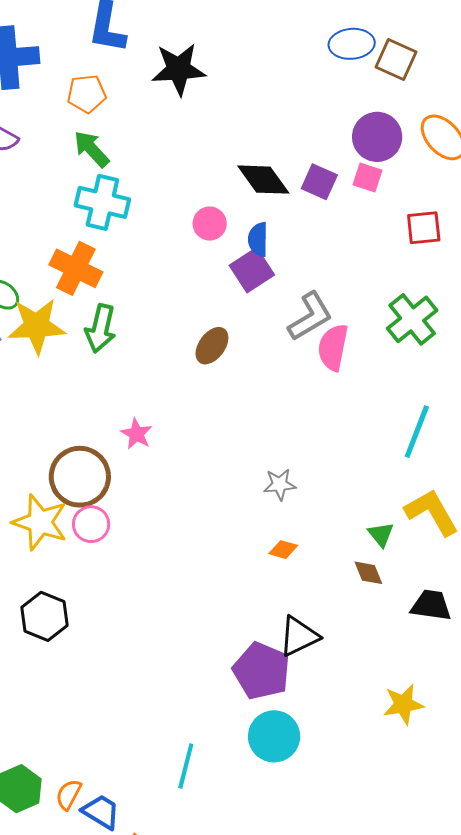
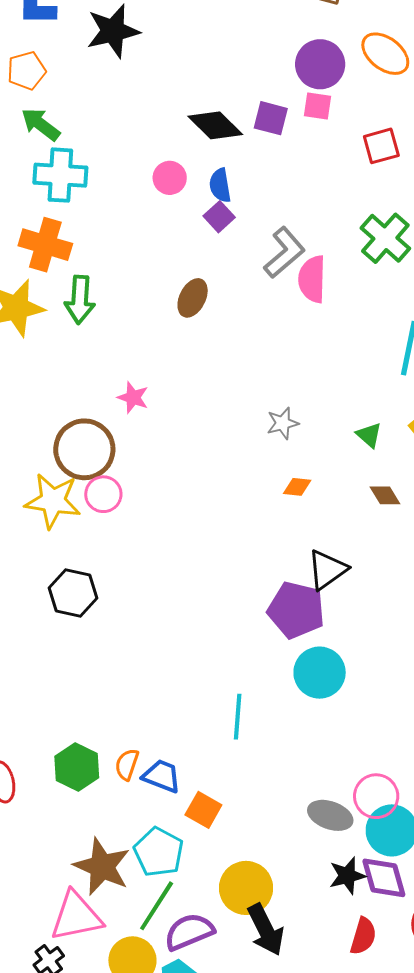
purple square: (252, 270) -> (219, 217), size x0.7
green triangle: (381, 534) -> (369, 435), moved

